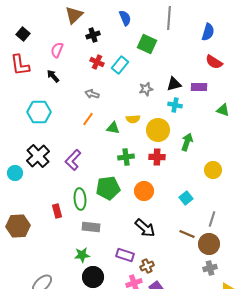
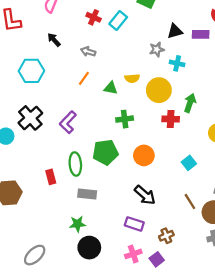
black arrow: (53, 76) -> (54, 40), moved
black triangle: (174, 84) -> (175, 31), moved
purple rectangle: (199, 87) -> (201, 34), moved
gray star: (146, 89) -> (157, 49), moved
red cross: (157, 157) -> (171, 119), moved
brown line: (187, 234) -> (190, 201), turned 35
purple rectangle: (125, 255) -> (134, 224), moved
brown cross: (147, 266) -> (166, 236), moved

